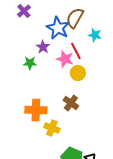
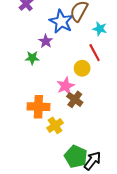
red line: (76, 51) -> (95, 53), moved
pink star: (65, 59) -> (65, 86), moved, turned 30
yellow cross: (52, 128) -> (55, 125), turned 35

